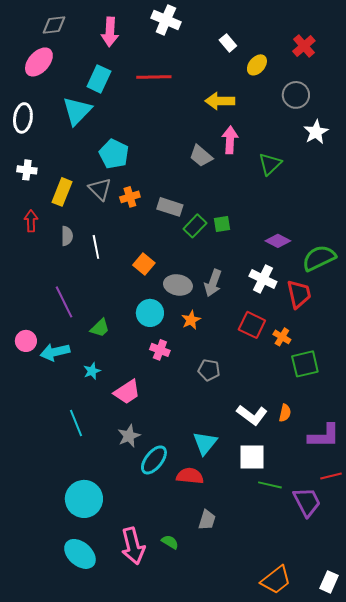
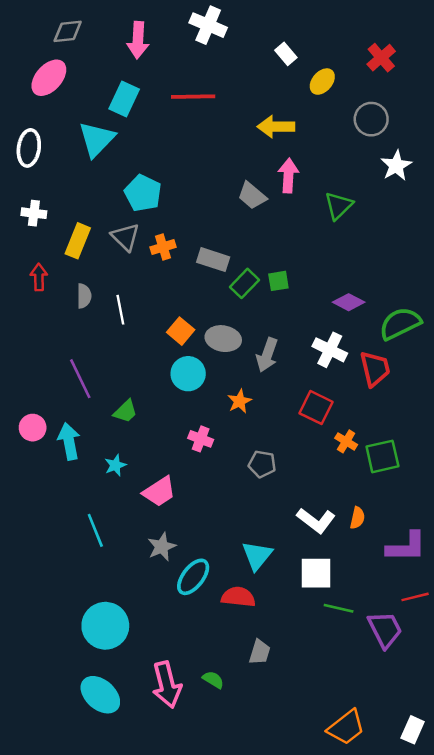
gray ellipse: (178, 285) -> (223, 339), moved
cyan circle: (150, 313) -> (188, 374), moved
orange cross: (282, 337) -> (346, 441), moved
cyan arrow: (55, 352) -> (69, 441), turned 92

